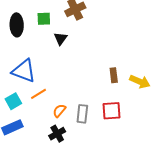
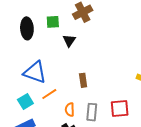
brown rectangle: (114, 75) -> (83, 80), moved
orange semicircle: (59, 111) -> (70, 110), turned -40

